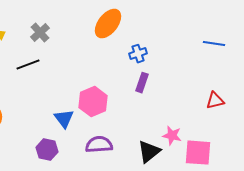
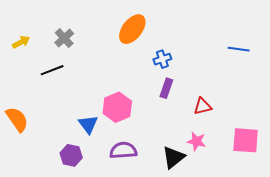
red triangle: (215, 101) -> (202, 106), moved
pink square: (198, 153) -> (246, 140), moved

